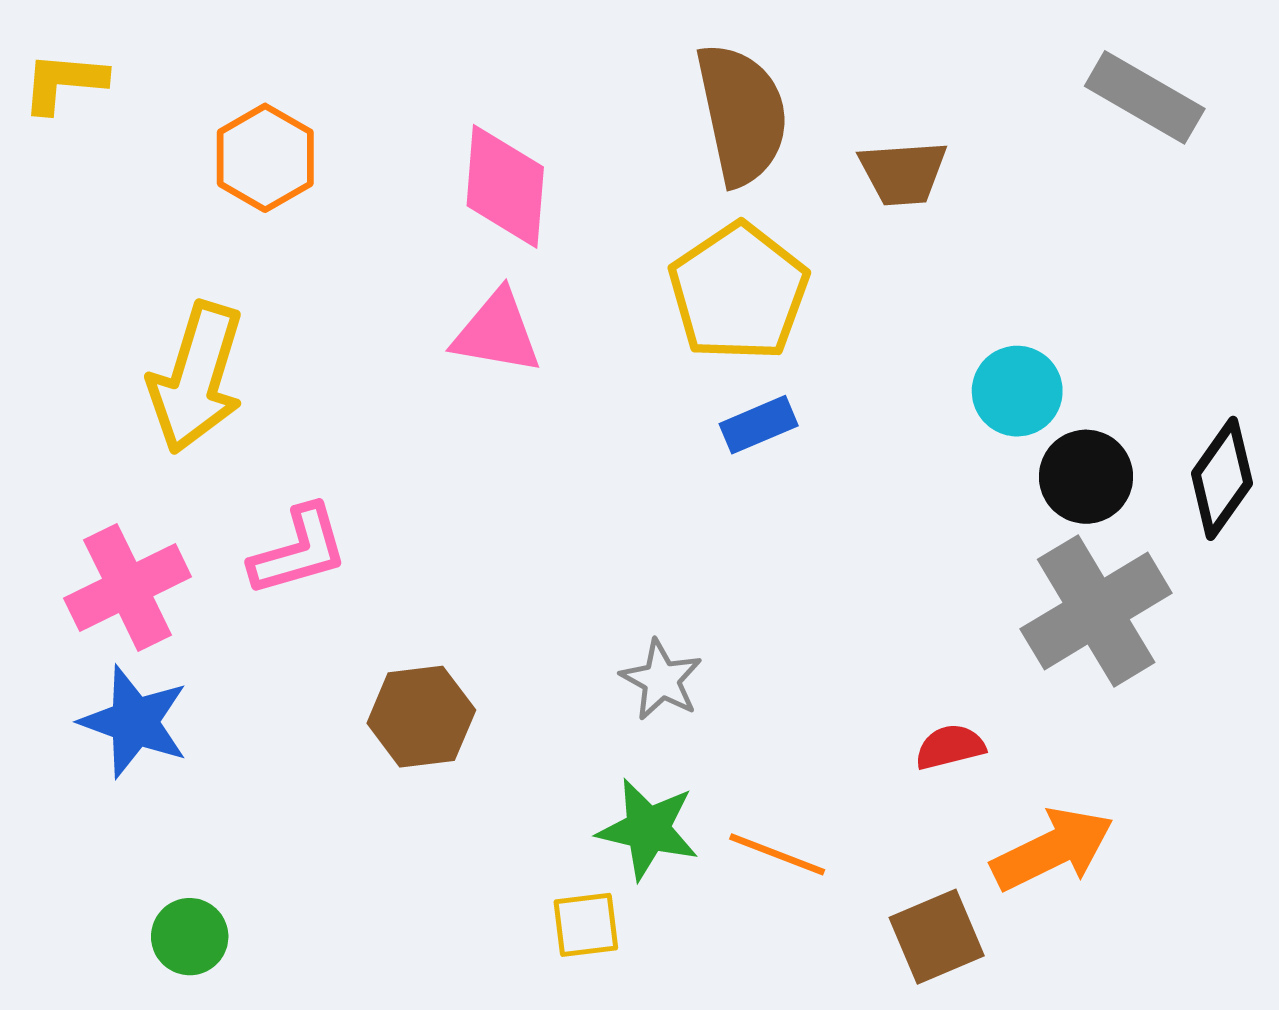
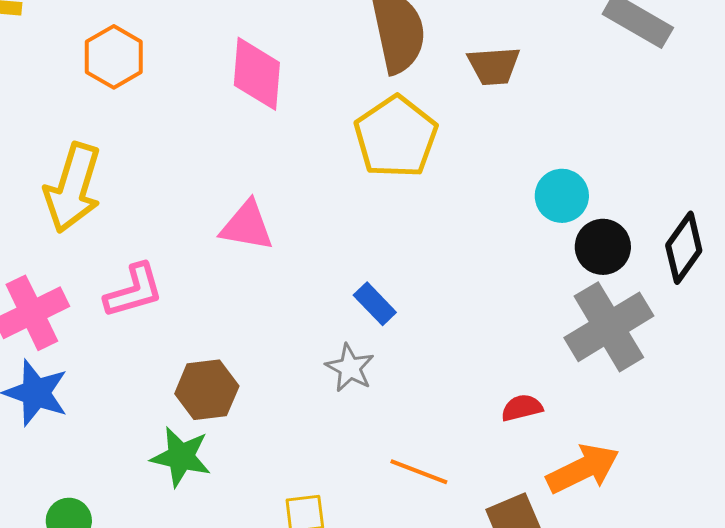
pink triangle: (497, 332) -> (247, 226), moved
blue rectangle: (759, 425) -> (375, 304), moved, turned 69
green star: (648, 829) -> (181, 457), moved

